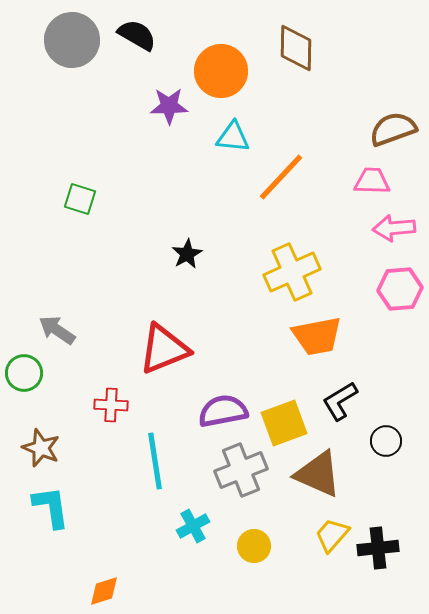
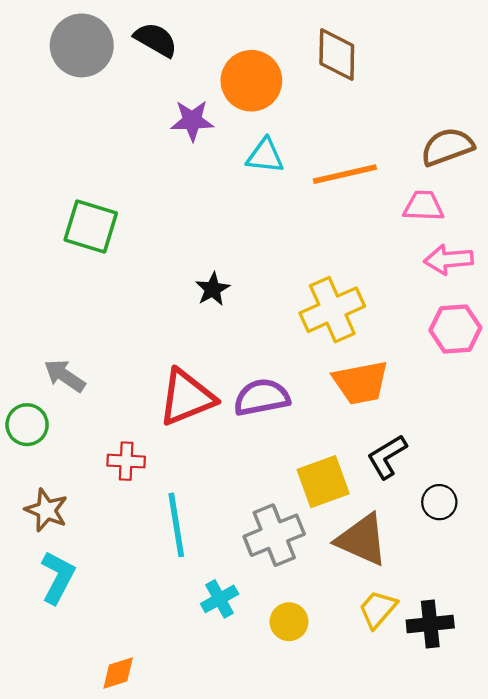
orange line: (281, 177) -> (345, 174), moved, turned 34
green square: (80, 199) -> (91, 226), size x1.5
purple semicircle: (223, 411) -> (262, 397), moved
cyan L-shape: (51, 507) -> (58, 577), turned 36

